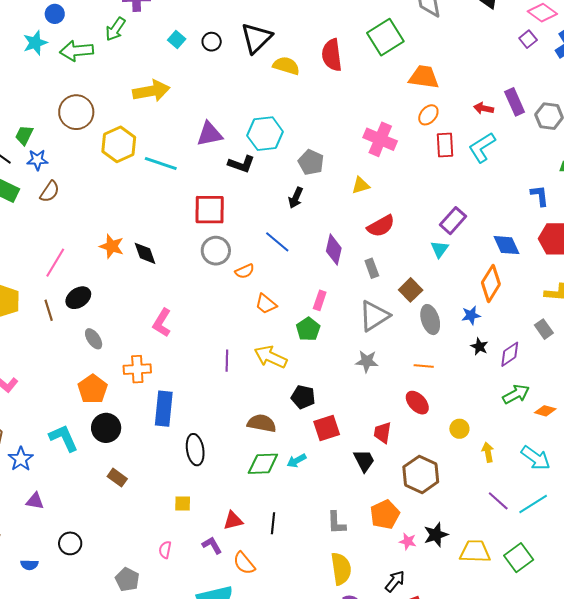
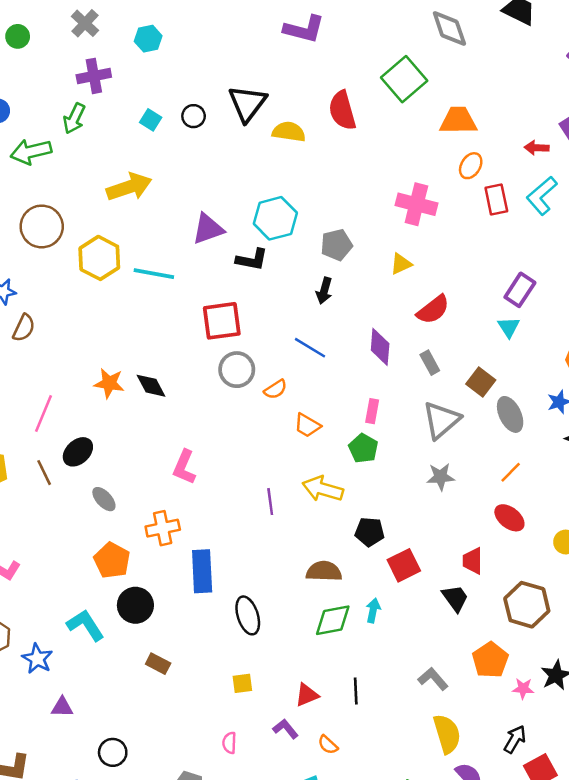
gray pentagon: (311, 162) -> (336, 245), turned -30
orange line: (424, 366) -> (511, 472), turned -42
cyan arrow: (297, 461) -> (373, 610), turned 138
gray L-shape: (336, 523) -> (433, 679), turned 150
orange semicircle: (244, 563) -> (328, 745), size x0.7

